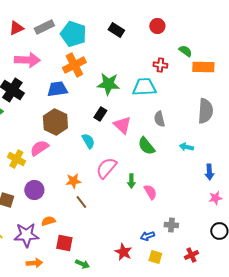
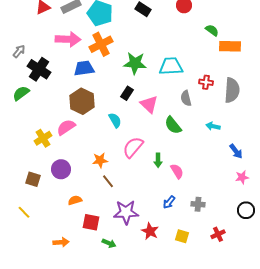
pink arrow: (27, 60) -> (68, 39), moved
red cross: (160, 65) -> (206, 82), moved
yellow cross: (16, 159) -> (43, 138), turned 30
blue arrow: (209, 172) -> (236, 151), turned -35
purple star: (26, 235) -> (126, 212), moved
blue arrow: (147, 236) -> (169, 202), moved, turned -32

